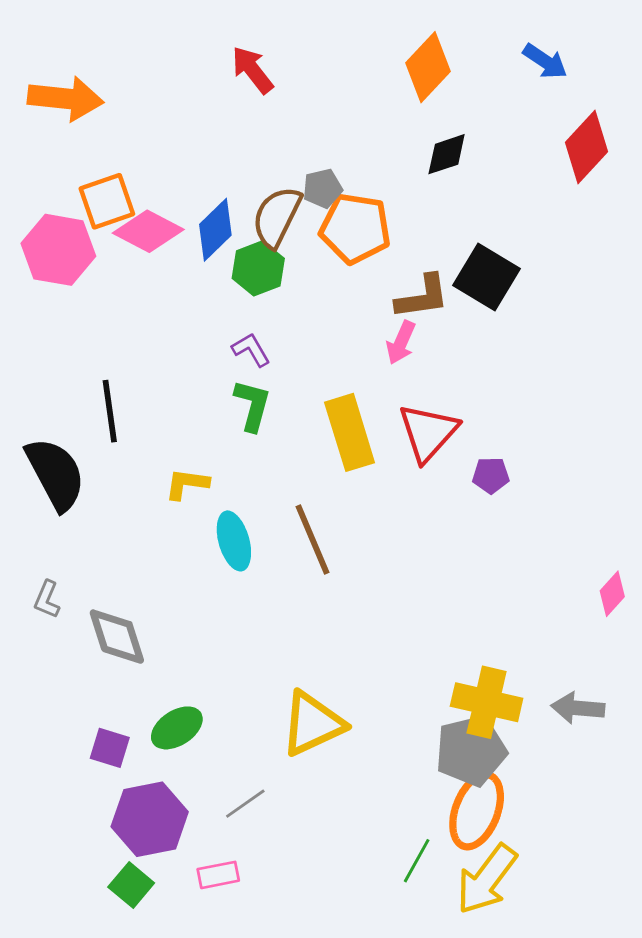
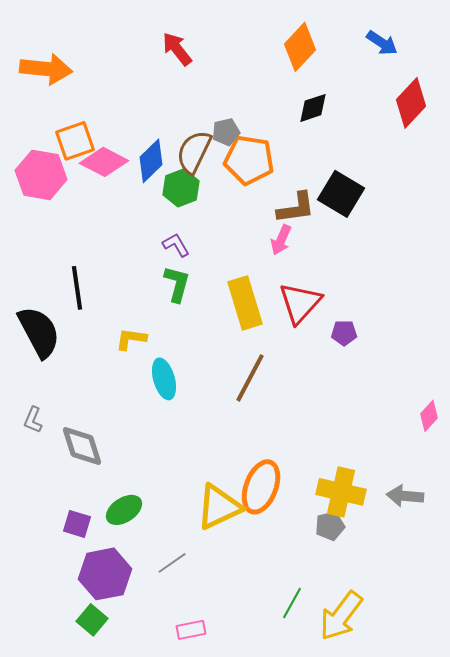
brown line: (312, 540) -> (250, 378), moved, turned 51
gray pentagon: (471, 751) -> (330, 526), size x0.6
orange ellipse: (477, 811) -> (261, 487), moved
pink rectangle: (218, 875) -> (191, 630), moved

